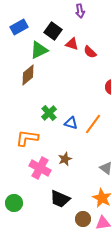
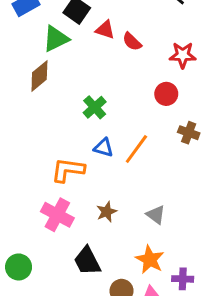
green cross: (49, 113) -> (95, 107), moved
orange L-shape: (27, 138) -> (68, 170), moved
brown star: (65, 159) -> (107, 212), moved
black trapezoid: (60, 199) -> (87, 261), turned 40

